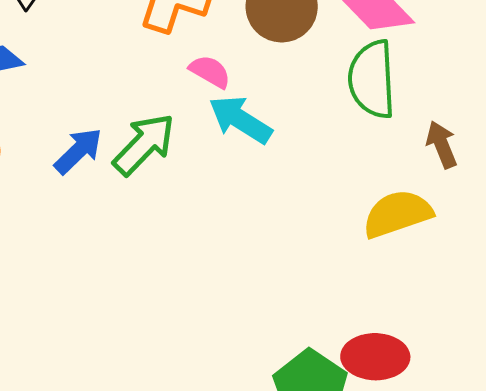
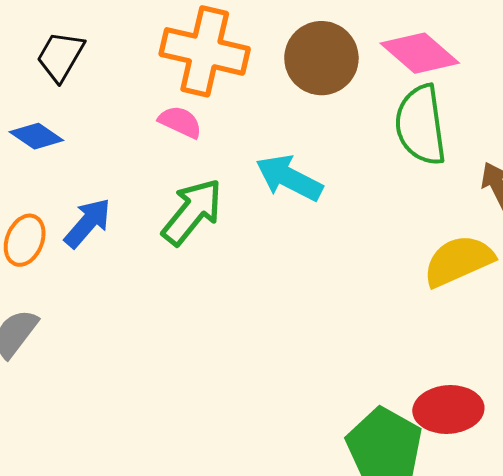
pink semicircle: (210, 72) -> (180, 122), moved
blue arrow: (78, 151) -> (88, 223), moved

